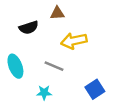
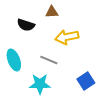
black semicircle: (29, 28) -> (26, 25), turned 36
cyan star: (44, 93) -> (40, 84), size x1.5

